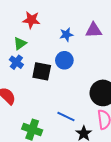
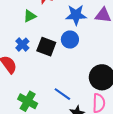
blue star: (66, 35) -> (76, 15), size x1.5
blue cross: (16, 62) -> (22, 45), moved

